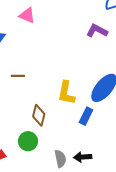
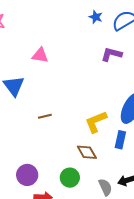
yellow L-shape: (66, 93) -> (96, 122), turned 70
brown diamond: (39, 115) -> (87, 152), moved, turned -30

